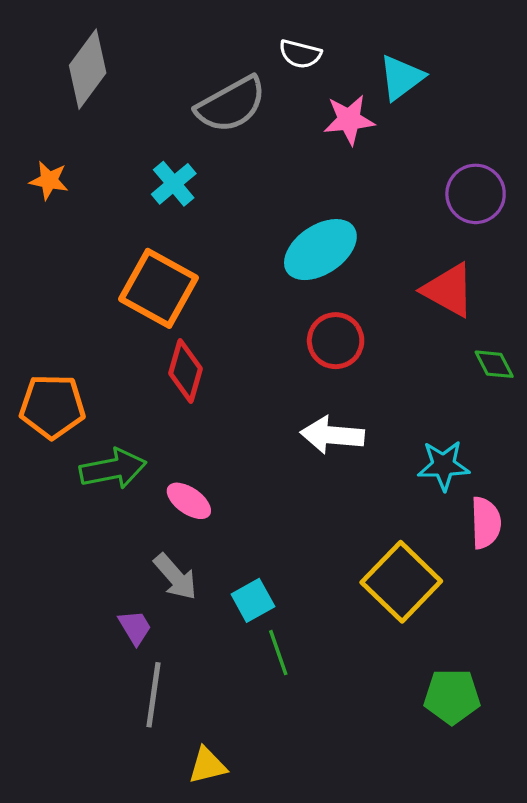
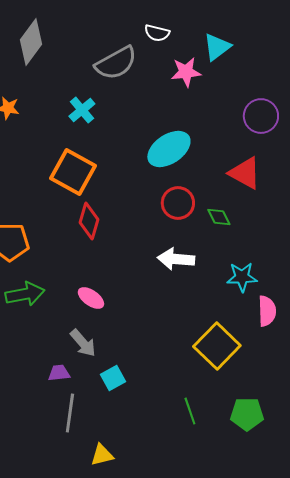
green diamond: (494, 364) -> (219, 217), moved
green arrow: (113, 469) -> (25, 294), moved
cyan square: (253, 600) -> (113, 378), moved
purple trapezoid: (135, 627) -> (59, 373), turned -65
green line: (278, 653) -> (190, 411), moved

